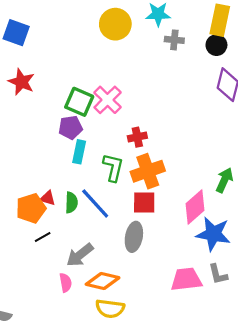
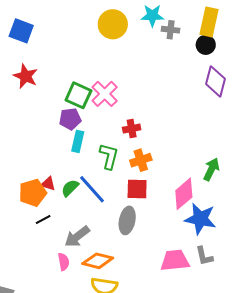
gray cross: (174, 40) -> (171, 30), moved
orange cross: (148, 171) -> (141, 160), size x0.7
green semicircle: (71, 202) -> (70, 188), turned -138

